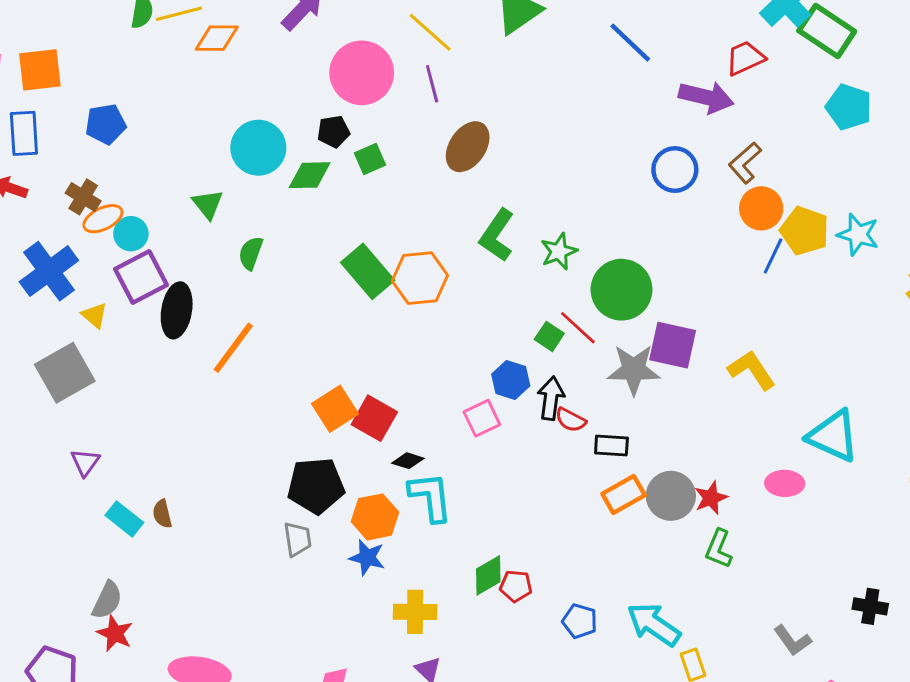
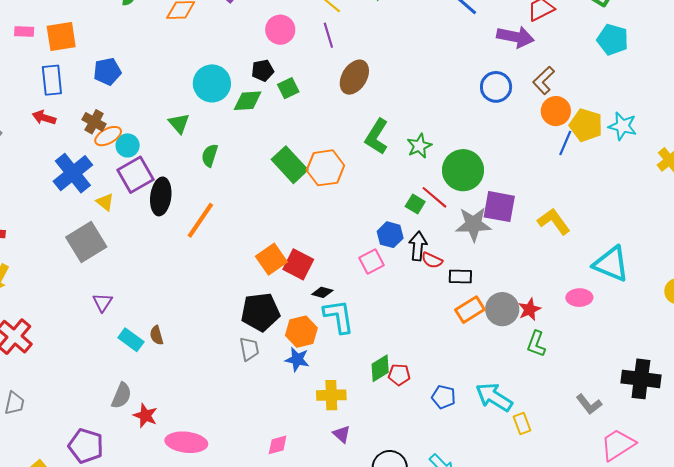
pink circle: (362, 73) -> (280, 30), size x0.7
black cross: (870, 606) -> (641, 379), size x1.6
red star: (115, 633) -> (145, 416), moved

